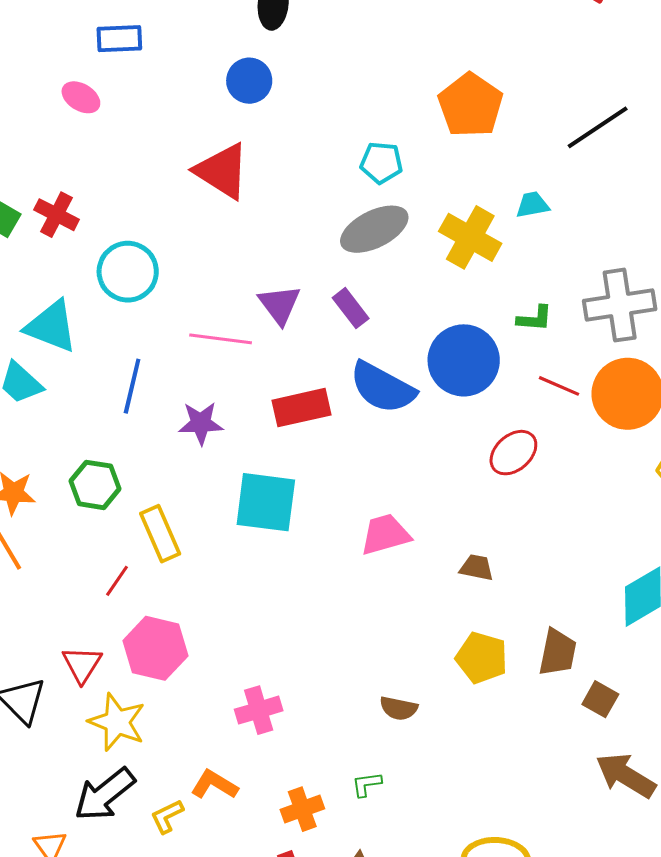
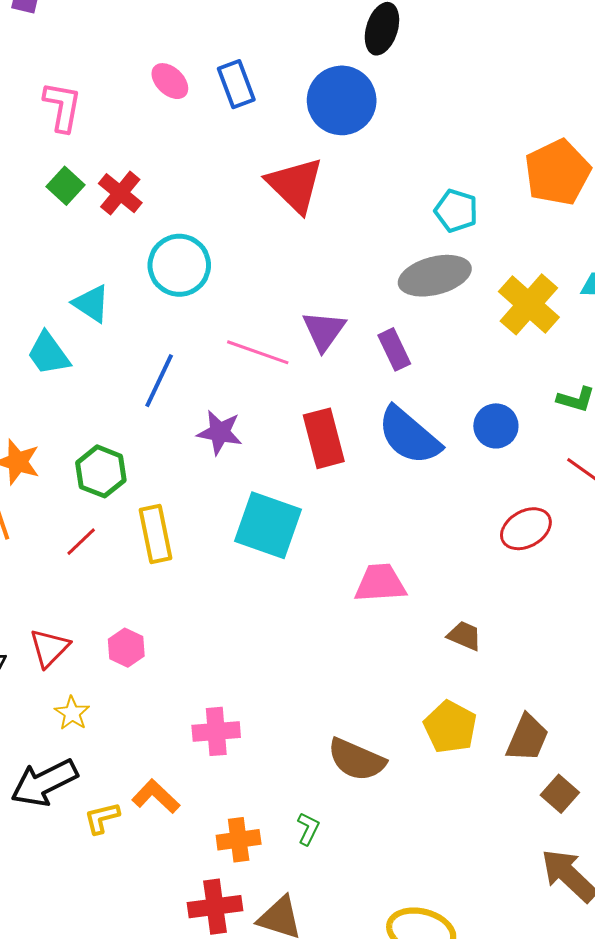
blue rectangle: (119, 39) -> (236, 84), moved, turned 60
blue circle: (249, 81) -> (342, 100), size x1.5
cyan triangle: (51, 326) -> (91, 304), size x0.7
blue circle: (464, 360) -> (496, 426), size x0.6
red rectangle: (302, 408) -> (324, 438), turned 76
red line: (117, 581) -> (81, 542), moved
pink hexagon: (155, 648) -> (126, 648), size x0.6
brown semicircle: (399, 708) -> (356, 760), size x1.5
yellow star: (117, 722) -> (72, 713), size x0.6
green L-shape: (367, 784) -> (308, 829), turned 112

